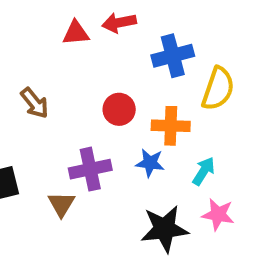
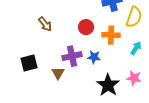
blue star: (150, 163) -> (94, 57), moved
cyan arrow: (204, 171) -> (136, 48), moved
black star: (164, 229) -> (108, 85), turned -30

